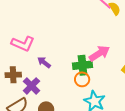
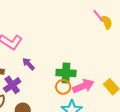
pink arrow: (99, 53) -> (83, 86), moved

